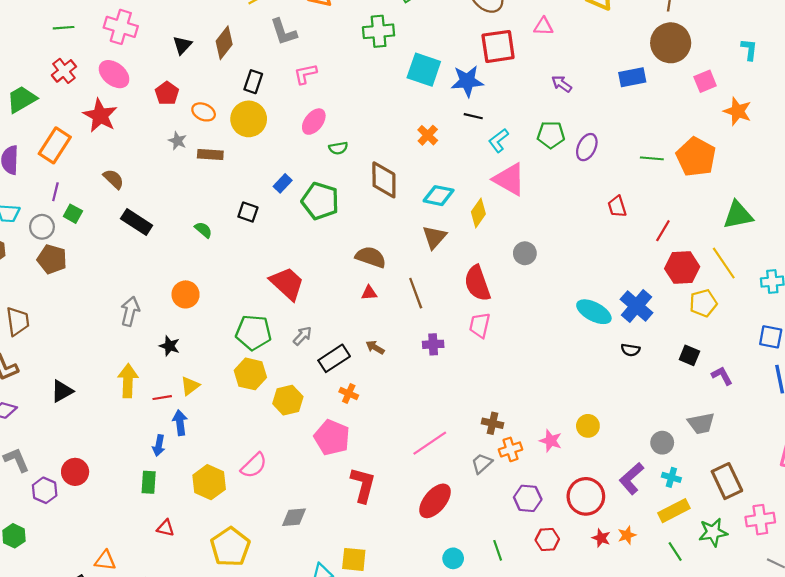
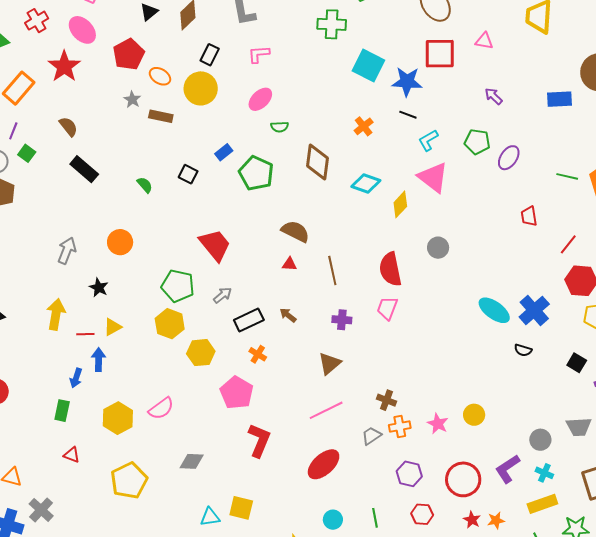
red pentagon: (167, 93) -> (129, 54), size x1.4
brown triangle: (434, 237) -> (330, 363), moved

